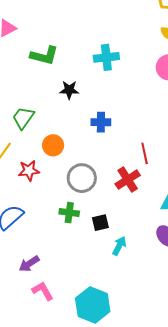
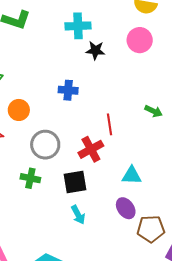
black star: (69, 90) -> (95, 50), moved
black square: (100, 223) -> (75, 182), moved, size x1.4
cyan arrow: (119, 246) -> (78, 215), turned 120

